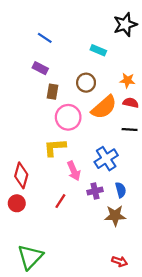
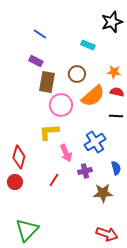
brown rectangle: (53, 92) -> (47, 82), size x1.5
blue semicircle: (121, 190) -> (116, 168), moved
red arrow: (120, 261) -> (107, 234), size x1.5

